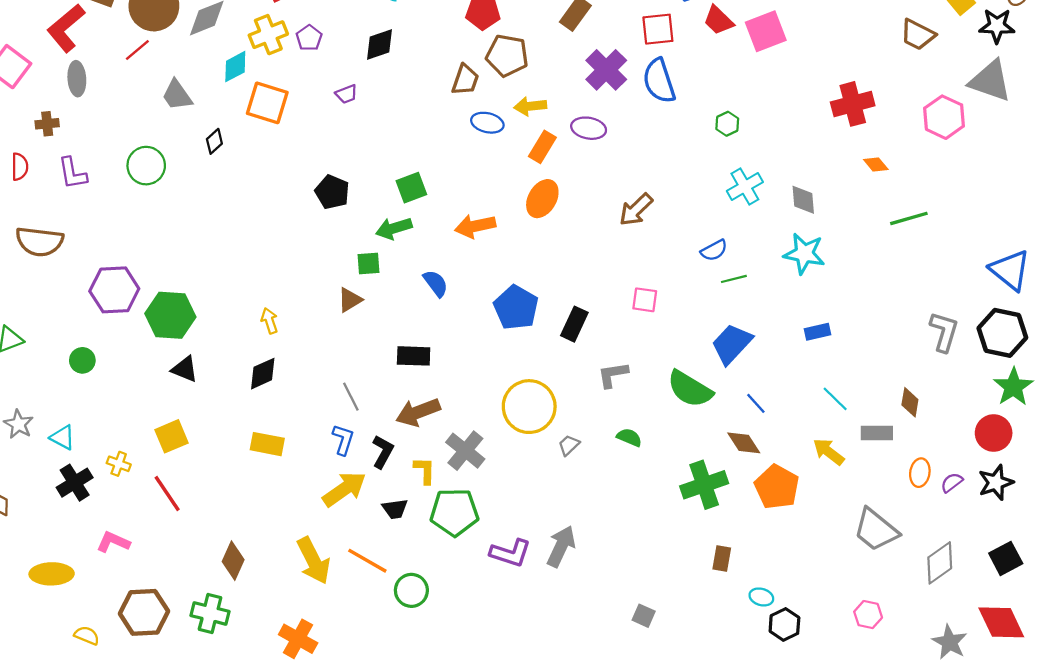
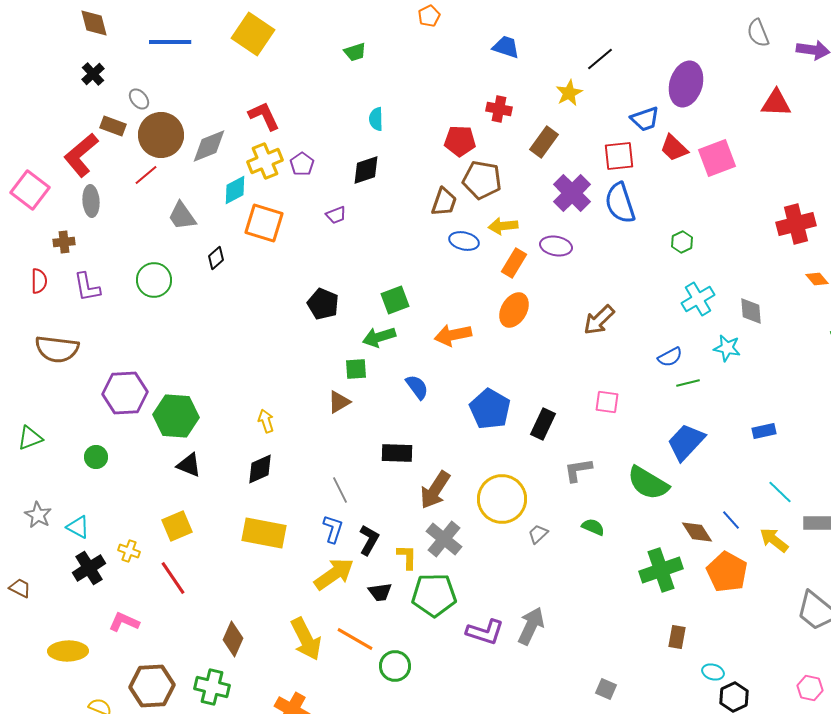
cyan star: (804, 254) -> (727, 348), moved, size x0.7
blue line: (756, 403) -> (731, 520), moved
brown arrow: (418, 412) -> (435, 490), moved, turned -36
yellow rectangle: (267, 444) -> (264, 533), size x1.4

